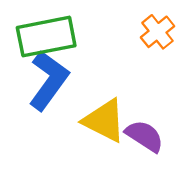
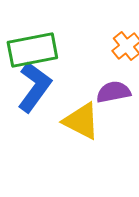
purple semicircle: (144, 136) -> (113, 92), moved, turned -44

